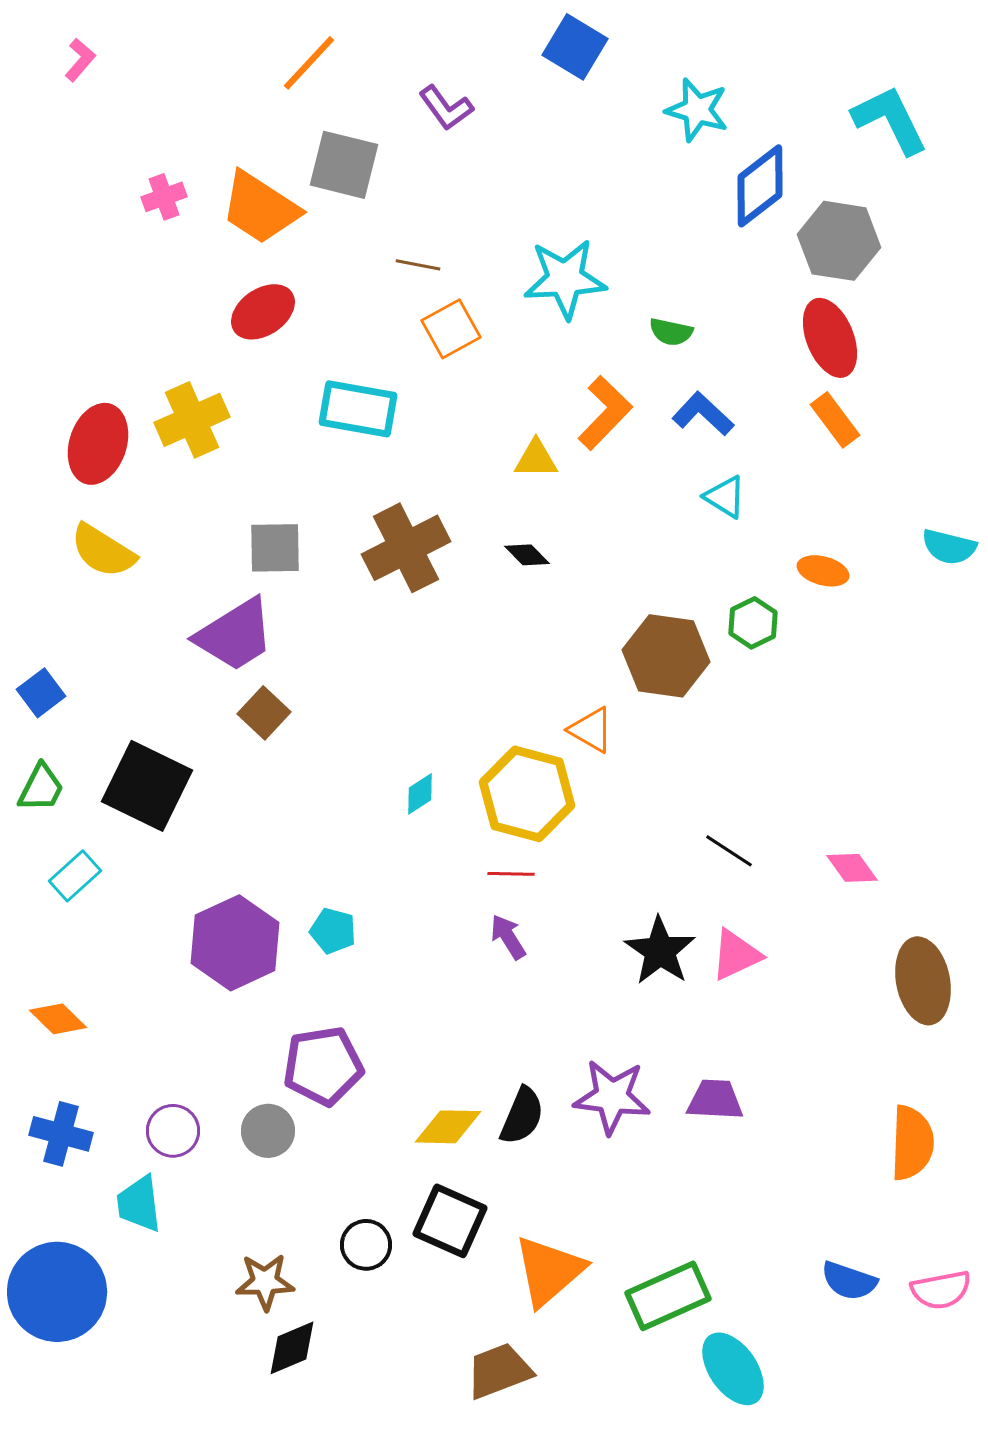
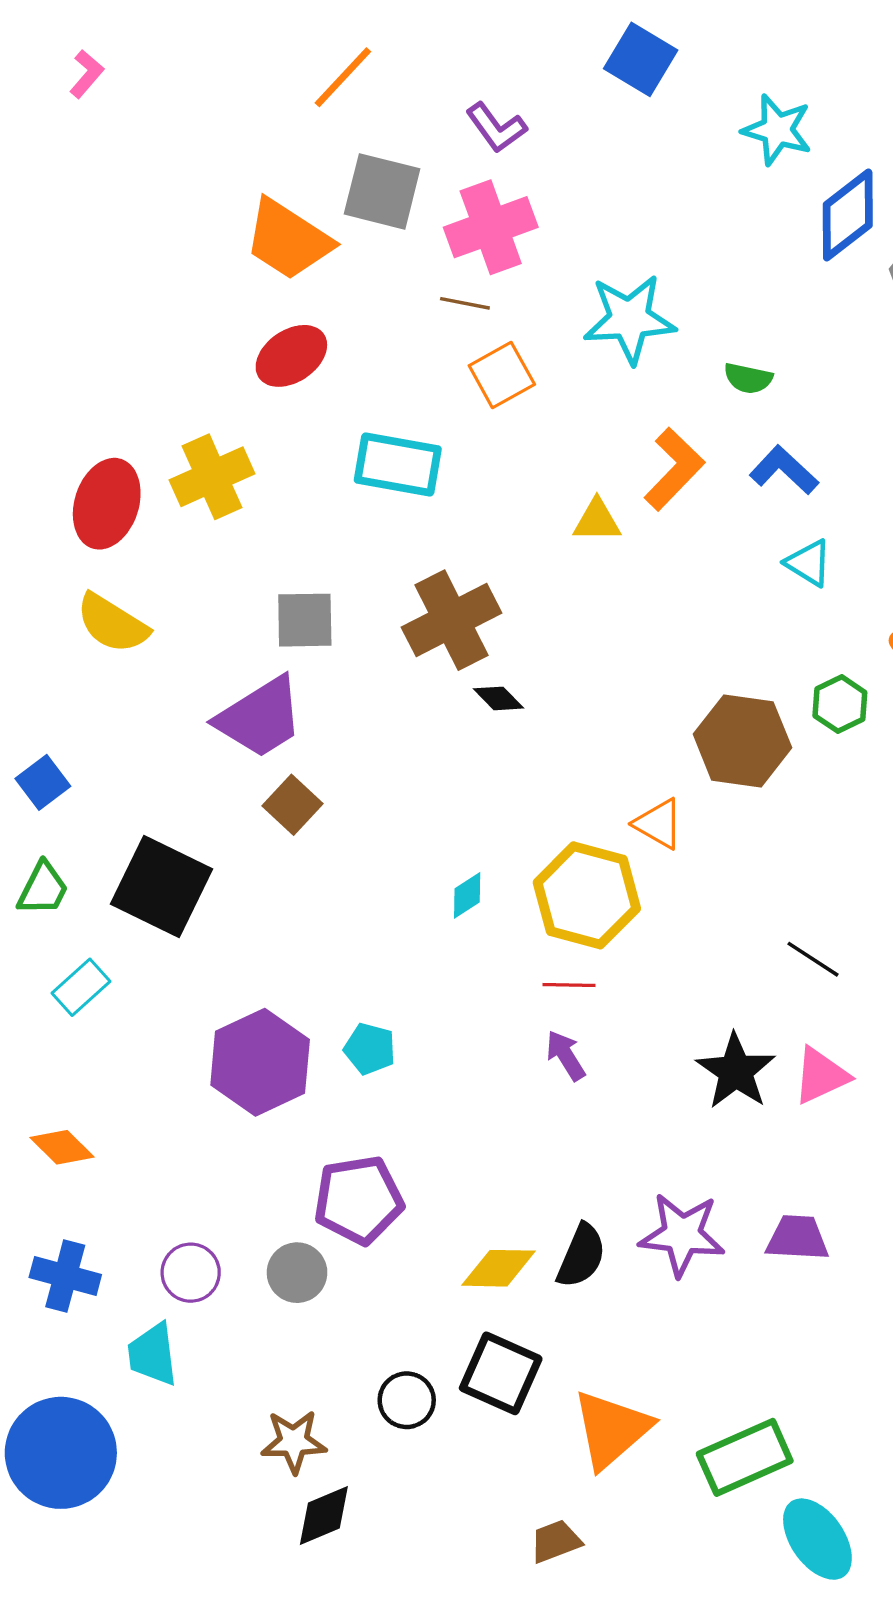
pink cross: (164, 197) -> (491, 227), moved, size x1.8
black diamond: (527, 555) -> (498, 698), moved
brown trapezoid: (499, 1371) -> (556, 1541), size x0.7

